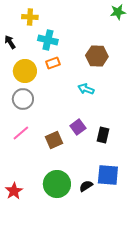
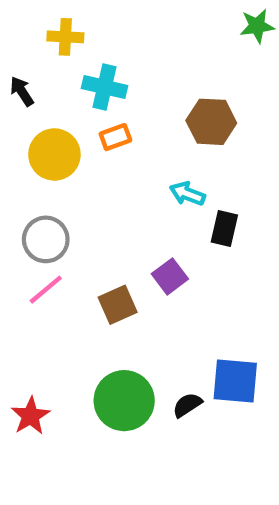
gray circle: (23, 99) -> (46, 239), moved
black rectangle: (103, 135) -> (224, 229), moved

